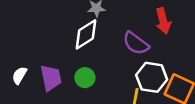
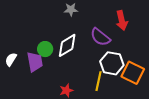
white diamond: (86, 34) -> (67, 45), moved
green circle: (85, 78) -> (45, 49), moved

